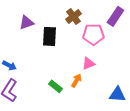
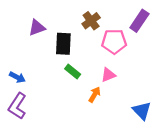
green rectangle: (55, 86) -> (73, 71), moved
blue triangle: (117, 94) -> (142, 111), turned 42

